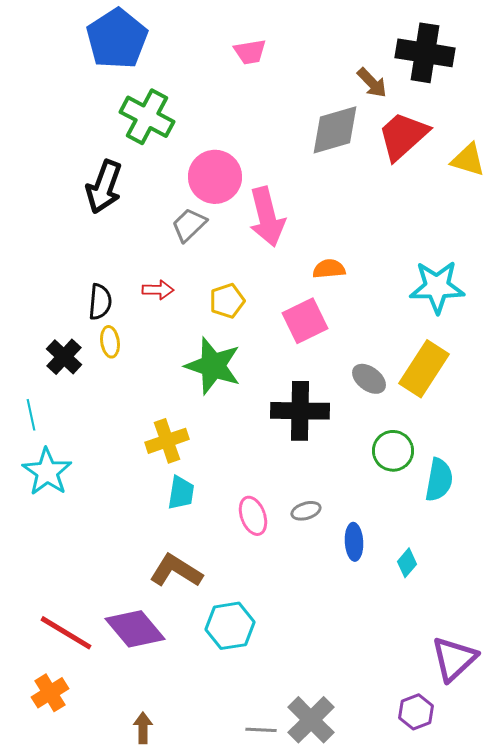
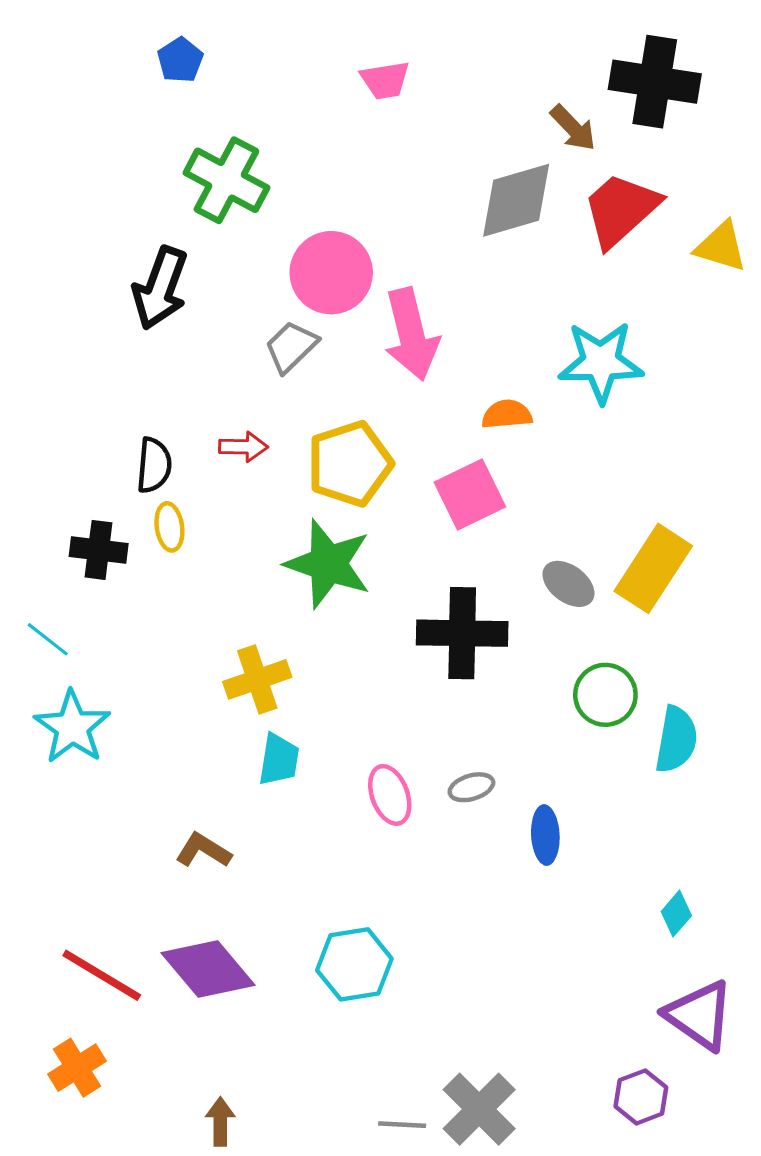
blue pentagon: (117, 39) -> (180, 60), size x0.5
cyan star: (437, 287) -> (601, 362), moved
yellow pentagon: (227, 301) -> (350, 464), size x1.6
black cross: (64, 357) -> (99, 550), turned -36
cyan line: (31, 415) -> (48, 639), turned -40
cyan diamond: (407, 563) -> (676, 914), moved
brown L-shape: (176, 571) -> (203, 850), moved, size x0.7
purple triangle: (454, 659) -> (699, 1015), turned -42

